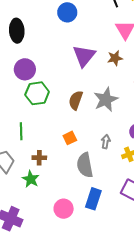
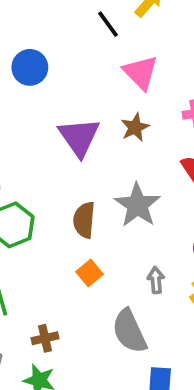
orange square: (70, 138) -> (90, 273), moved

